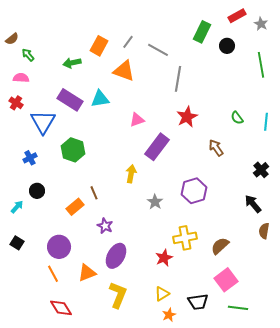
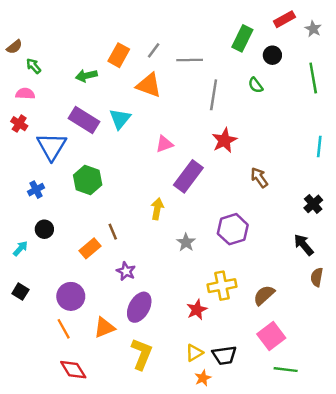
gray line: (158, 50) -> (190, 60), turned -30
cyan triangle: (100, 99) -> (120, 119), turned -42
green semicircle: (237, 118) -> (256, 85), moved
black trapezoid: (198, 302) -> (224, 355), moved

